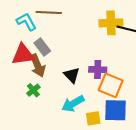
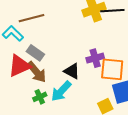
green cross: (33, 90) -> (40, 97), turned 32
cyan arrow: (73, 104) -> (61, 91), moved

